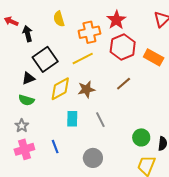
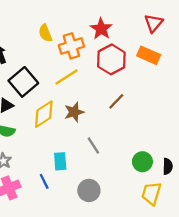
yellow semicircle: (59, 19) -> (45, 33), moved
orange rectangle: (154, 57) -> (149, 55), moved
cyan rectangle: (72, 119) -> (60, 161), moved

